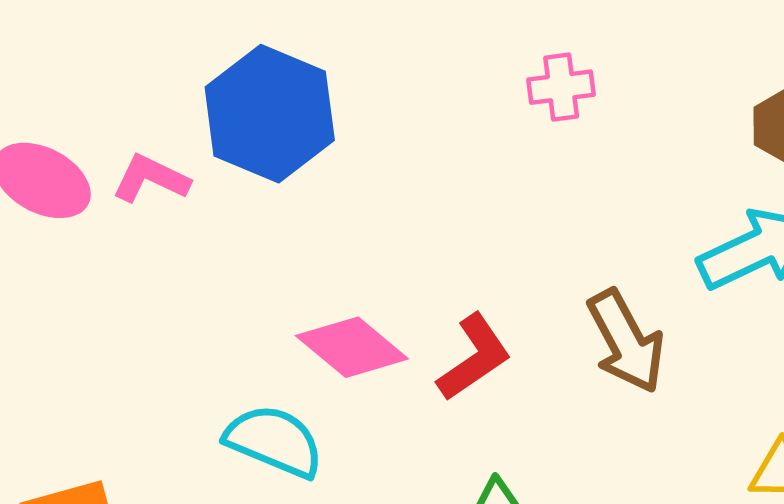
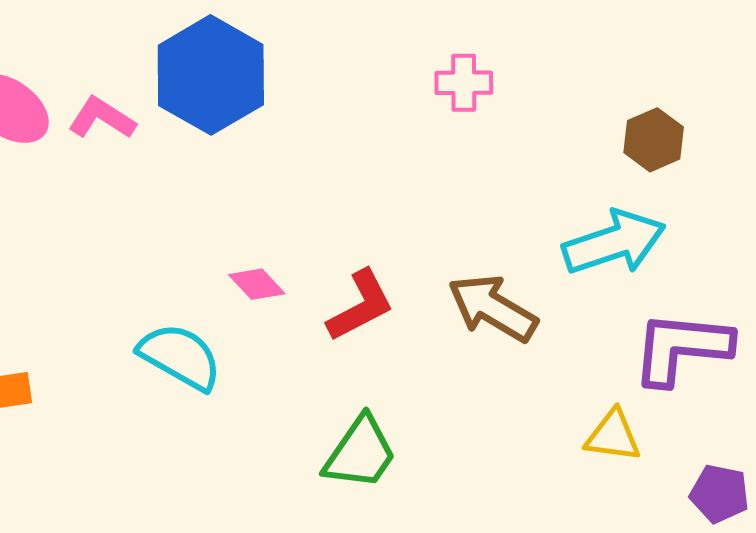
brown arrow: (626, 341) -> (493, 308), turned 142
pink diamond: (352, 347) -> (257, 284), size x0.6

